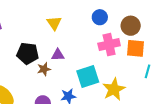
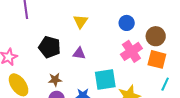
pink cross: (109, 45) -> (131, 51), turned -30
brown star: (44, 69) -> (55, 80), moved

